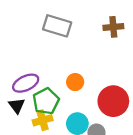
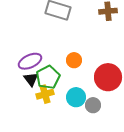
black triangle: (17, 106) -> (31, 79), moved

